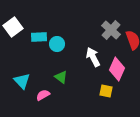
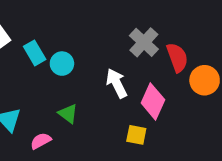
cyan rectangle: (39, 37) -> (35, 53), turned 63

